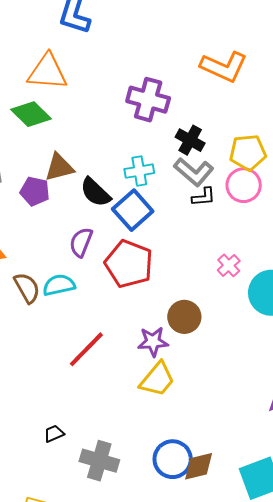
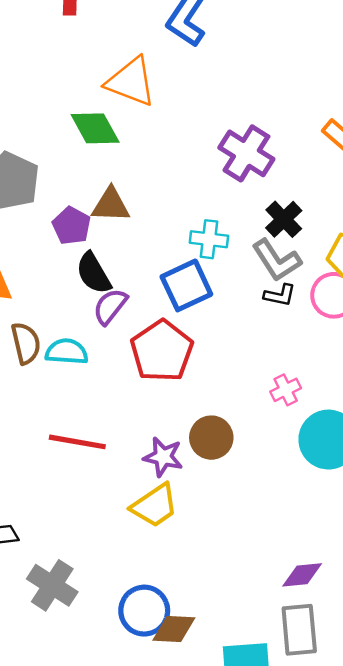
black semicircle: (95, 192) -> (94, 273), moved
red line: (86, 349) -> (77, 442), turned 39

